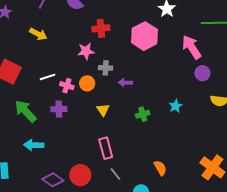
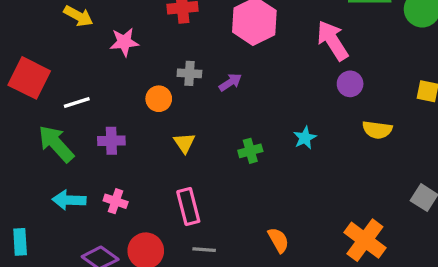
pink star: (86, 51) -> (124, 42), moved
white line: (48, 77) -> (77, 102), moved
purple arrow: (125, 83) -> (230, 82), moved, turned 144
pink cross: (67, 86) -> (116, 201), moved
gray line: (116, 174) -> (204, 250), turned -48

